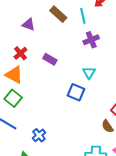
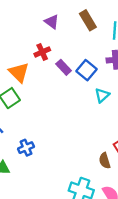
red cross: (20, 53) -> (42, 52), moved
blue square: (76, 92) -> (86, 70), moved

